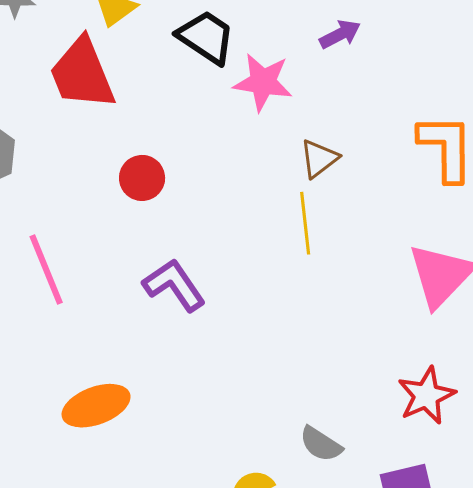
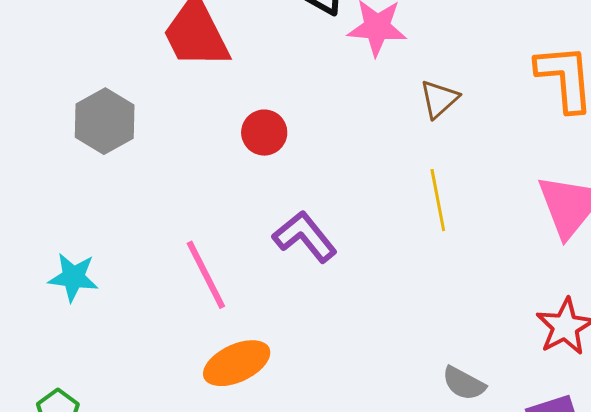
yellow line: (305, 223) -> (438, 200), moved
pink line: (46, 270) -> (206, 275), moved

